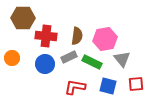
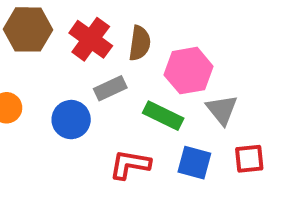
red cross: (46, 36) -> (91, 39), moved, turned 30
brown semicircle: (77, 36) -> (140, 43), moved
gray rectangle: (69, 57) -> (110, 88), moved

